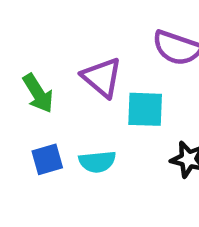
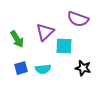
purple triangle: (102, 77) -> (45, 32), turned 36

